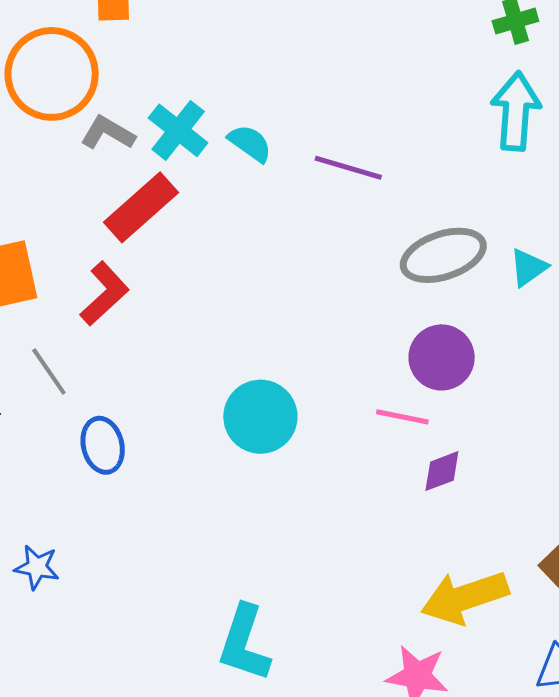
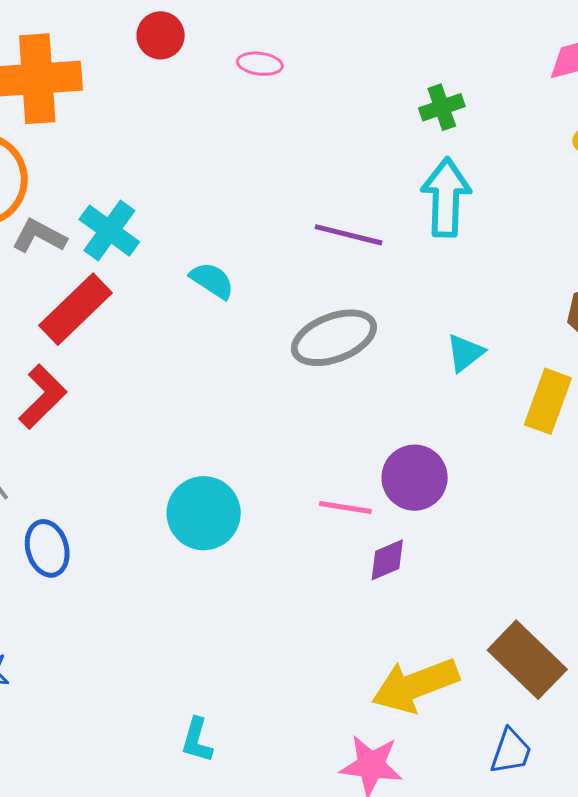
cyan semicircle: (250, 143) -> (212, 280), moved
purple line: (348, 168) -> (349, 235), moved
gray ellipse: (443, 255) -> (334, 338), moved
purple circle: (442, 357) -> (415, 478), moved
cyan L-shape: (244, 643) -> (197, 740), size x0.6

